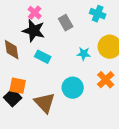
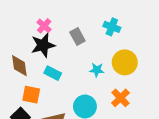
black star: (34, 31) -> (43, 45), turned -30
orange square: (18, 86) -> (31, 95), moved

